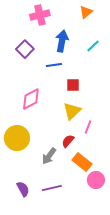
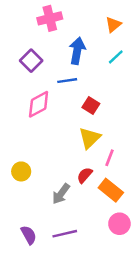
orange triangle: (86, 12) -> (113, 25), moved
red square: (73, 85) -> (91, 105), turned 32
pink diamond: (31, 99) -> (39, 104), moved
yellow circle: (17, 138) -> (21, 171), size x0.6
orange rectangle: (82, 162) -> (111, 190), moved

